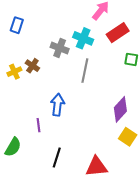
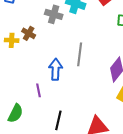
gray line: (85, 71) -> (80, 54), moved
yellow cross: (14, 72) -> (12, 40), turned 32

